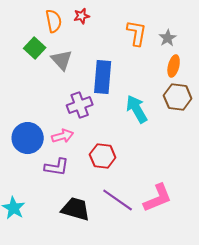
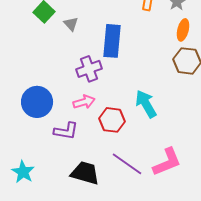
gray triangle: (62, 60) -> (71, 24), size x0.7
cyan arrow: (137, 109) -> (146, 104), moved
pink arrow: (63, 136) -> (84, 102), moved

